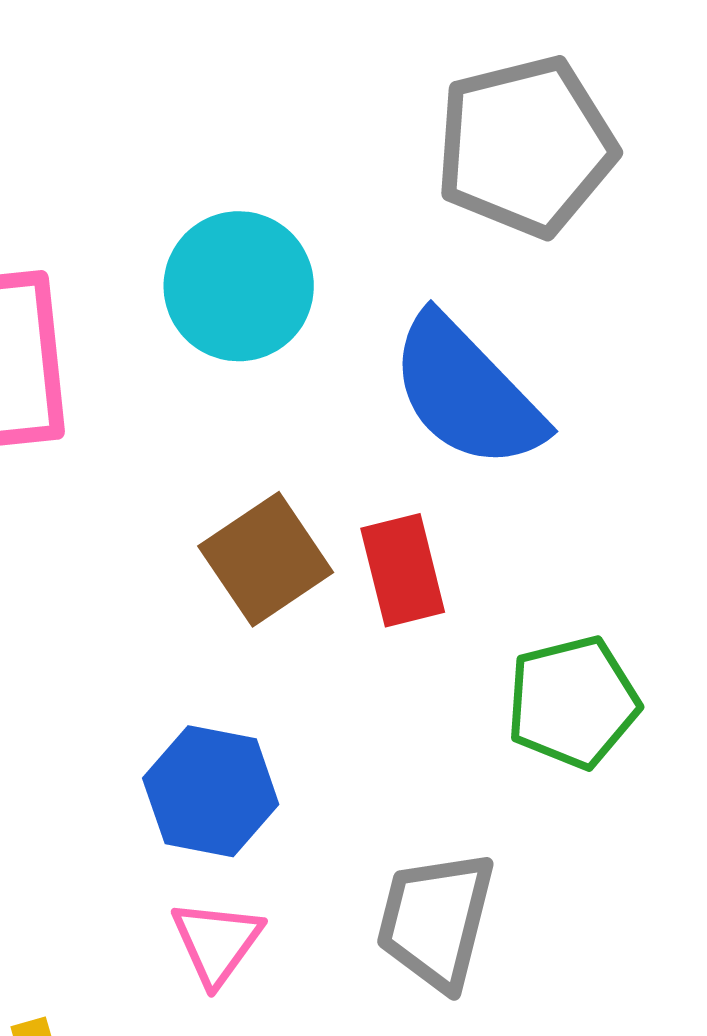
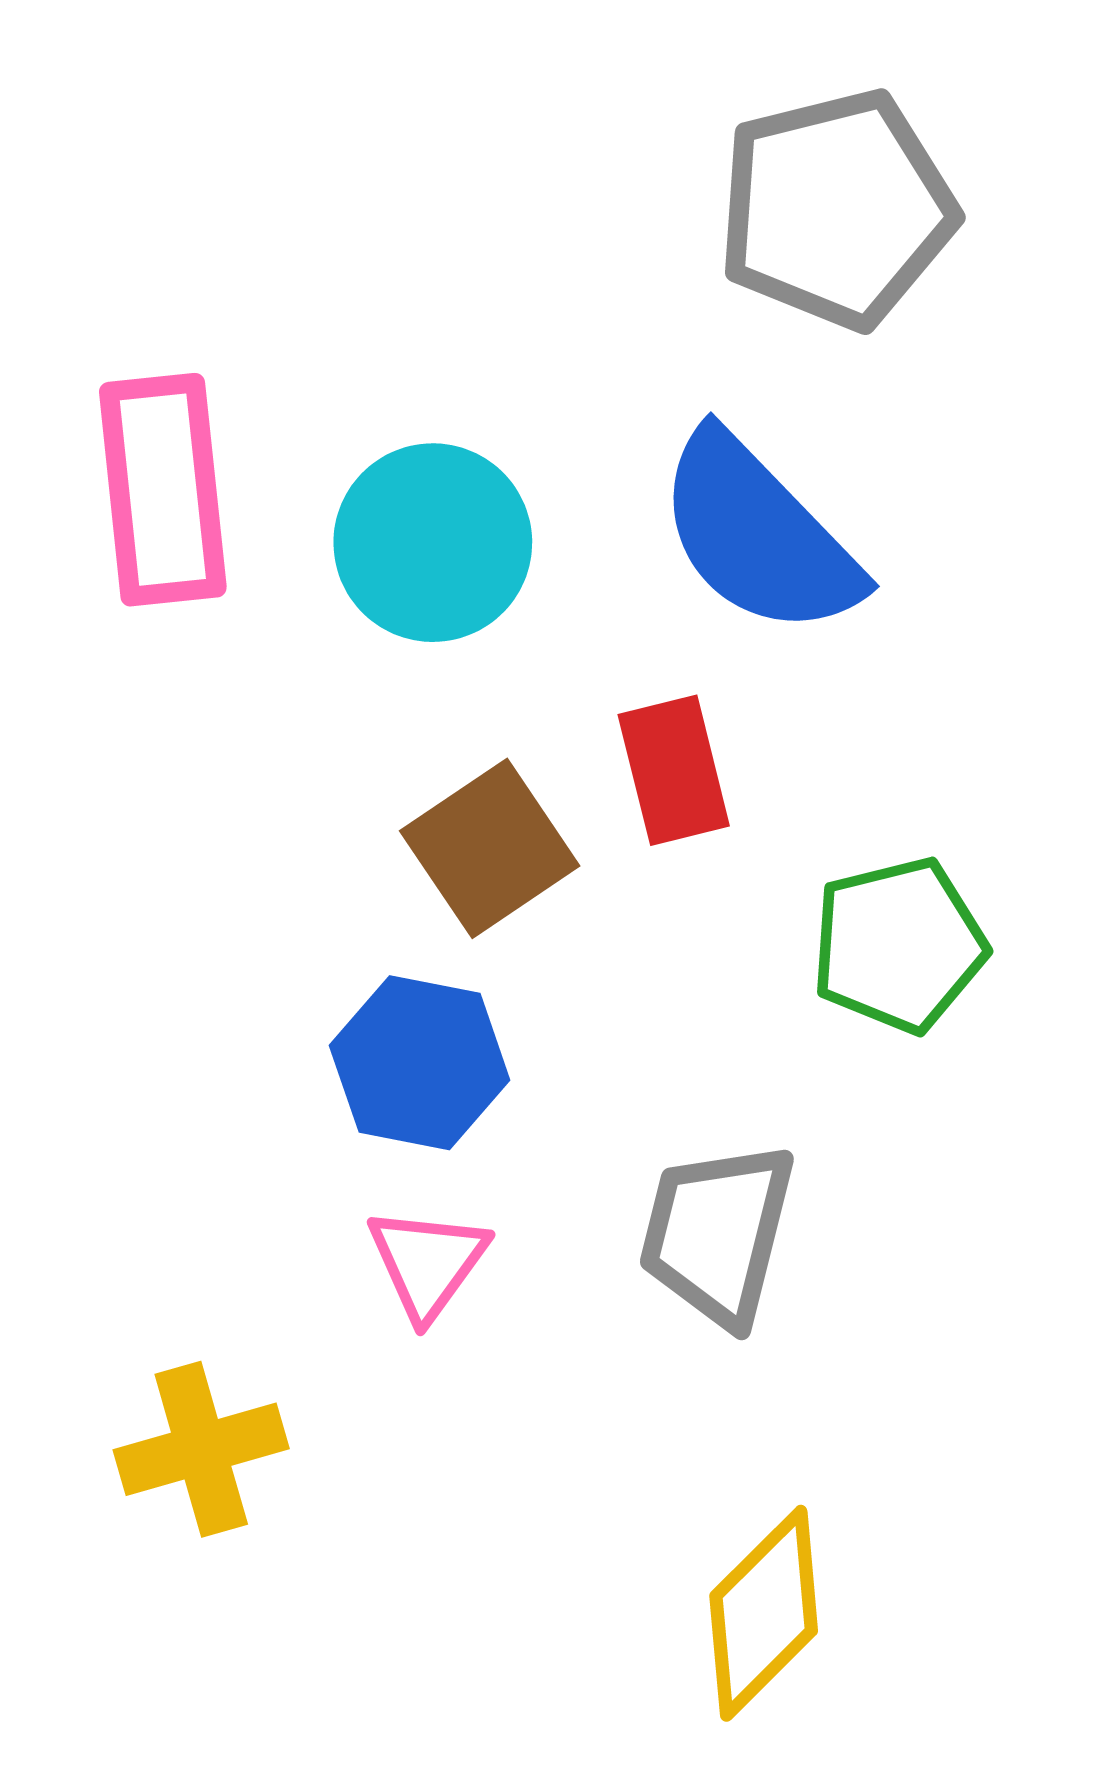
cyan circle: (239, 286) -> (433, 543), moved
brown square: (266, 559) -> (490, 848), moved

